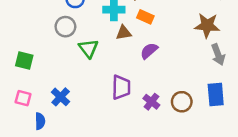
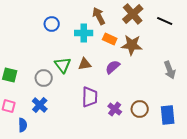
brown star: (207, 25) -> (132, 45), moved
gray circle: (65, 27) -> (44, 78), moved
brown triangle: (124, 33) -> (85, 64), moved
blue rectangle: (216, 94) -> (168, 115), moved

